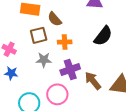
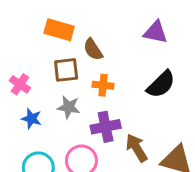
blue star: (11, 73) -> (31, 119), moved

